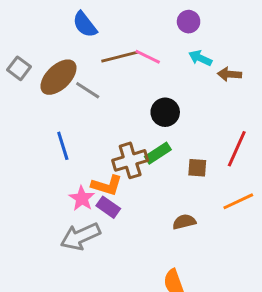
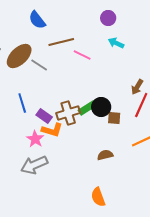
pink line: (148, 57) -> (82, 55), moved
brown arrow: (229, 74) -> (137, 87), moved, turned -63
black circle: (165, 112) -> (101, 107), moved
purple rectangle: (108, 207) -> (44, 116), moved

